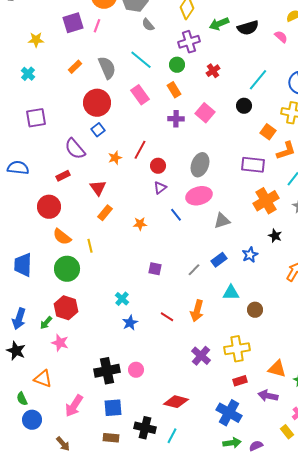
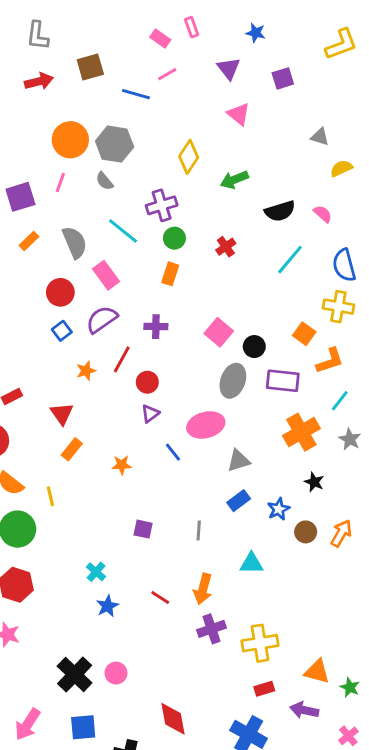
purple square: (73, 23) -> (20, 197), moved
gray semicircle: (148, 25) -> (105, 181), moved
black semicircle: (248, 28) -> (280, 211), moved
pink semicircle: (281, 37) -> (323, 214), moved
purple cross: (189, 42) -> (162, 205), moved
orange rectangle: (174, 90) -> (170, 274), turned 49
pink rectangle: (140, 95) -> (106, 275), moved
red circle: (97, 103) -> (60, 292), size x0.7
black circle: (244, 106) -> (254, 347), moved
pink square: (205, 113) -> (219, 332), moved
purple cross: (176, 119) -> (156, 327), moved
purple semicircle: (75, 149) -> (102, 319), moved, turned 95
gray ellipse: (200, 165) -> (233, 381), moved
blue rectangle: (219, 260) -> (239, 501), moved
gray line: (194, 270) -> (199, 530), turned -40
brown circle: (255, 310) -> (306, 532), moved
purple cross: (201, 356) -> (212, 629), moved, turned 30
black cross: (107, 371) -> (75, 675), turned -35
red diamond: (176, 402) -> (173, 719), turned 65

